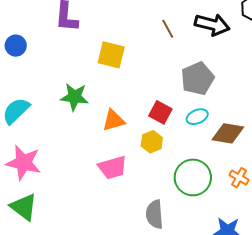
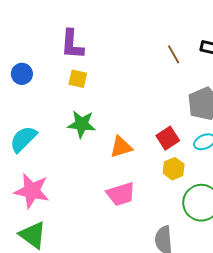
yellow square: (111, 55) -> (78, 79), moved, size x0.7
red square: (160, 112) -> (168, 138), turned 30
yellow hexagon: (152, 142) -> (174, 169), moved

